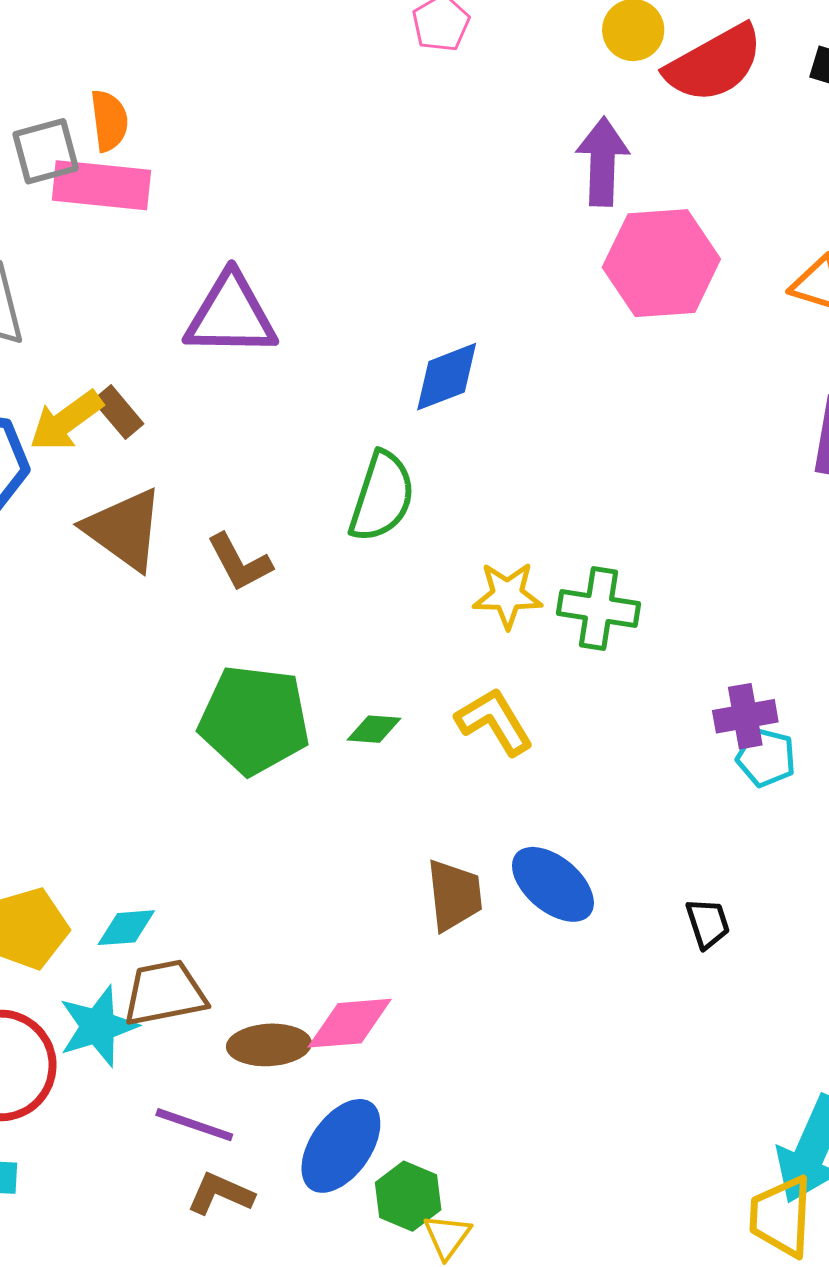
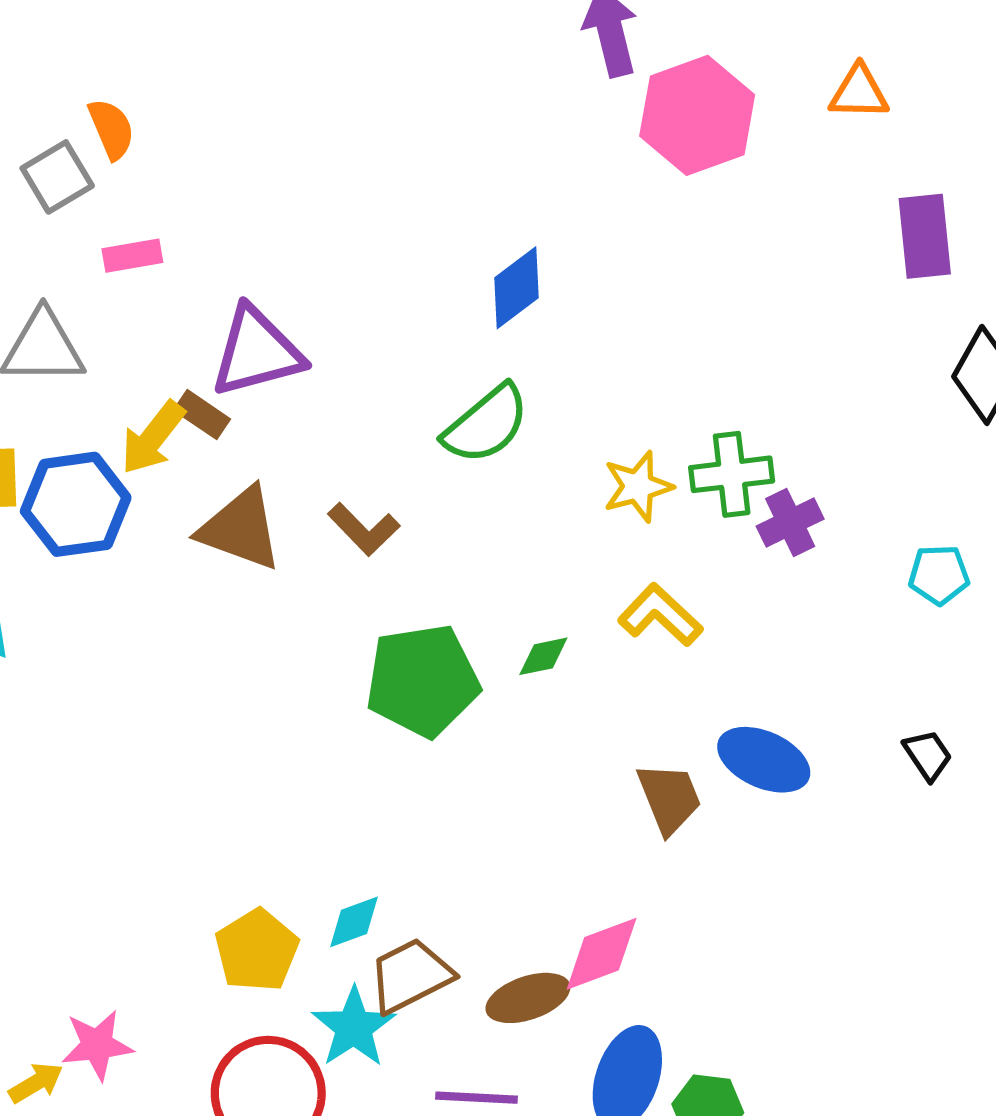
pink rectangle: (101, 185) -> (132, 256), moved, size x0.6
purple triangle: (231, 315) -> (257, 352), moved
green semicircle: (382, 497) -> (486, 424), turned 48
purple cross: (745, 716) -> (790, 523), moved

